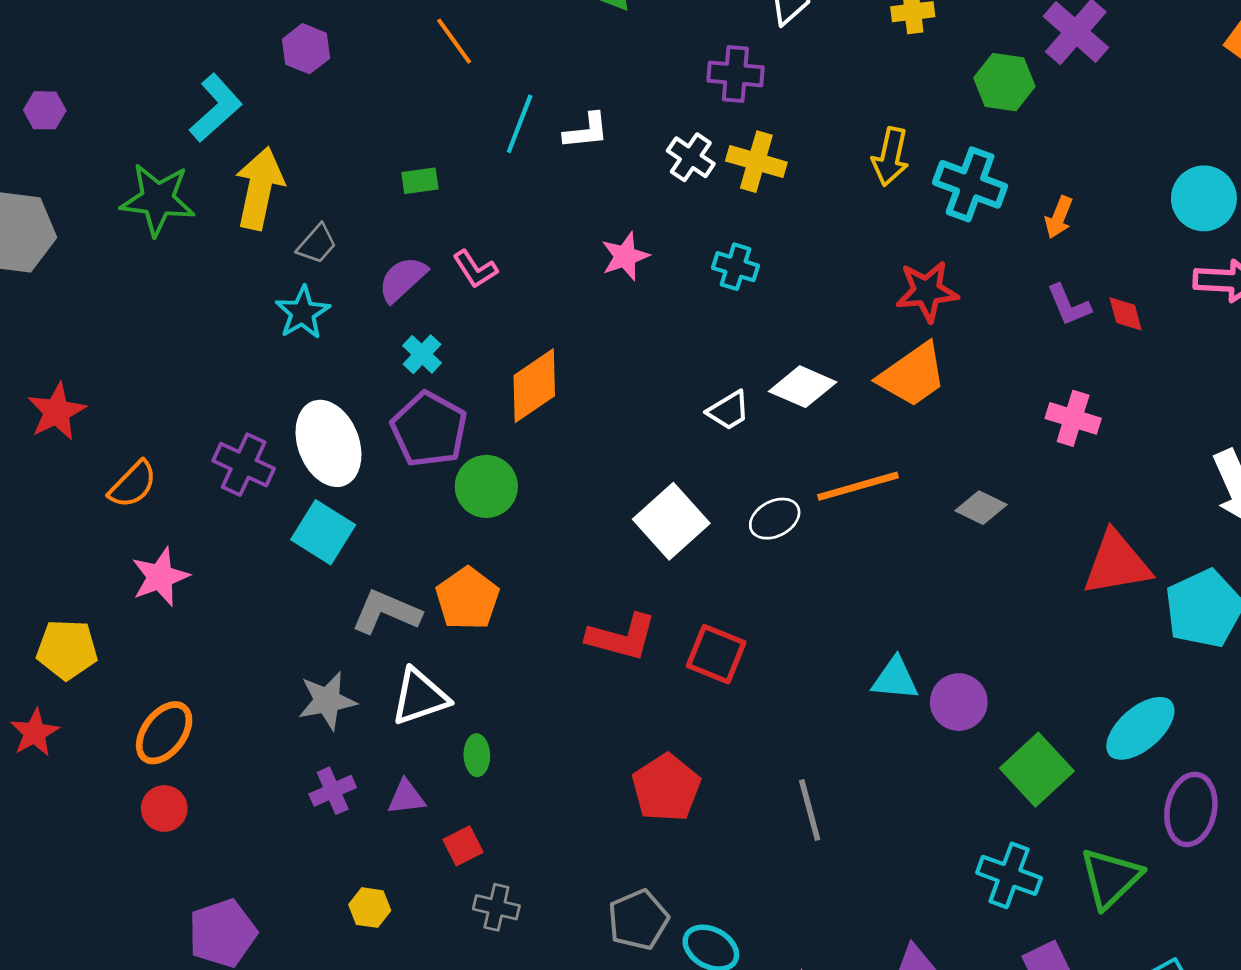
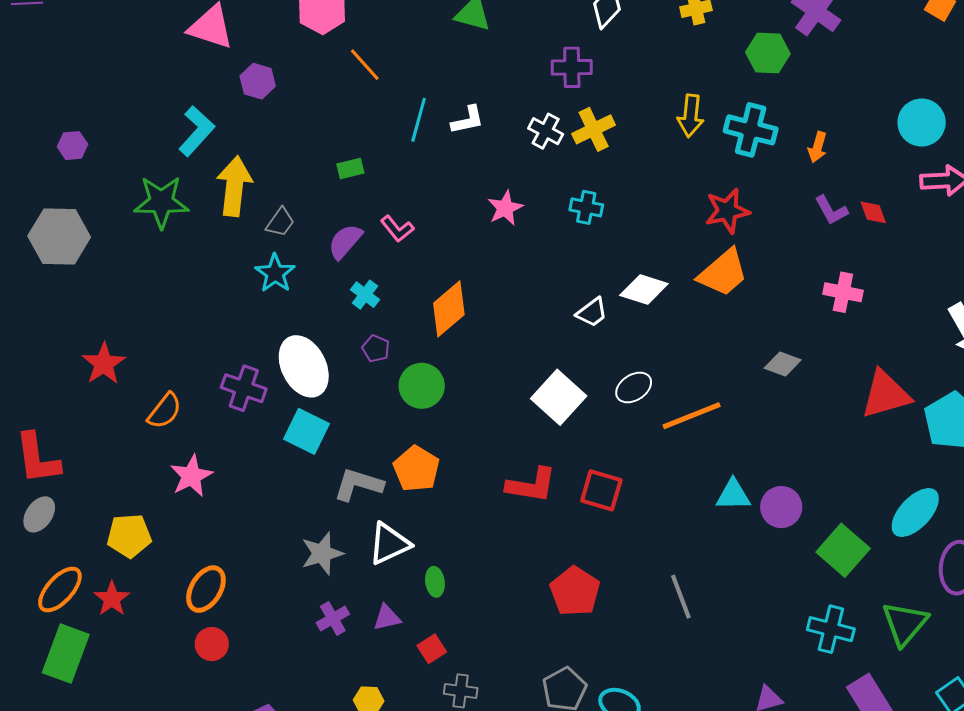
yellow cross: (756, 162) -> (594, 129), turned -36
purple pentagon: (429, 429) -> (376, 349), size x0.5
orange line: (858, 486) -> (692, 416), moved

